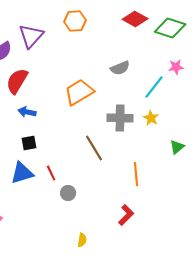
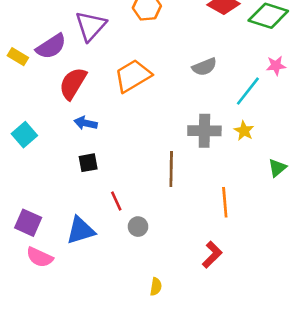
orange trapezoid: (79, 92) -> (133, 76), moved
brown line: (94, 148) -> (171, 169), turned 32
blue triangle: (22, 173) -> (80, 230), moved

